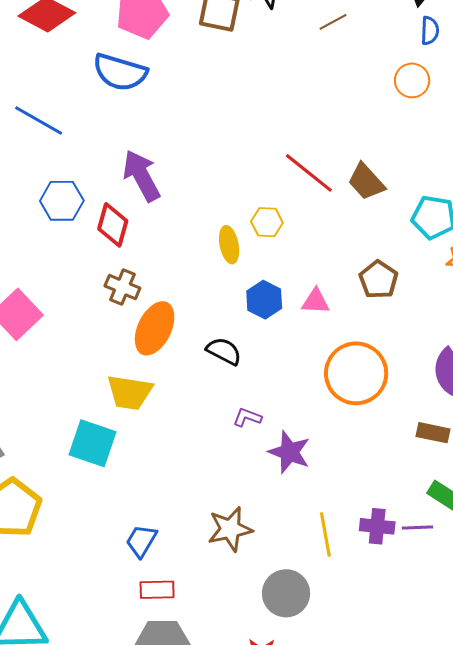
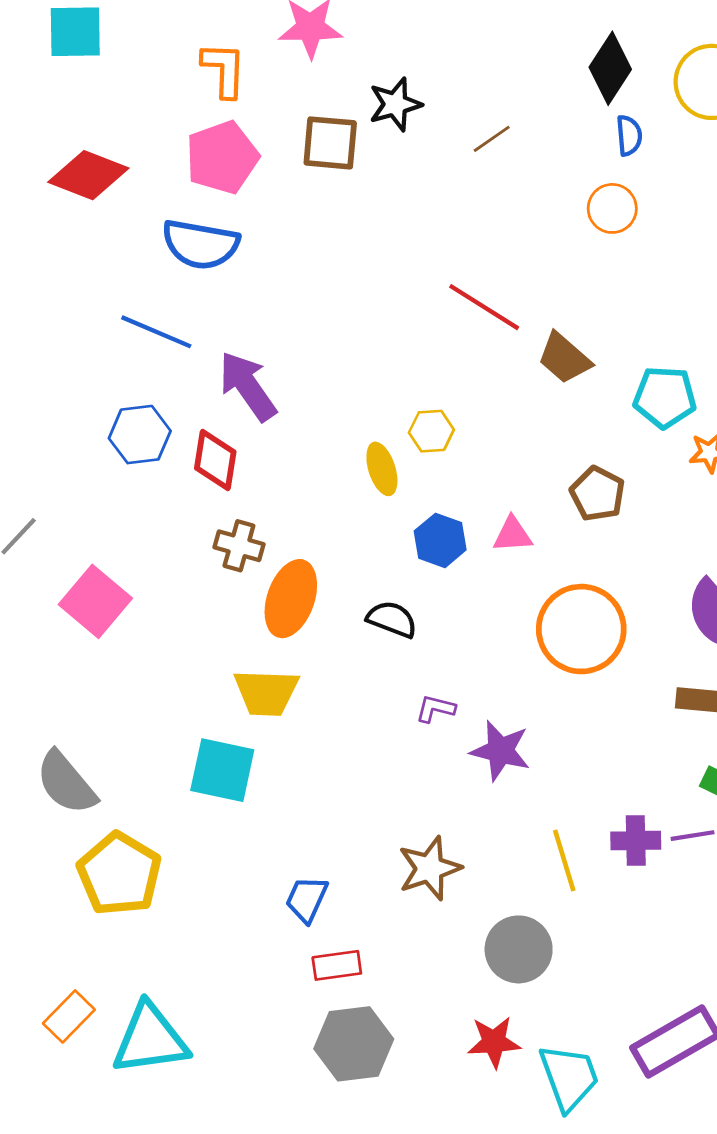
blue line: (39, 120) -> (156, 332), moved
red line: (309, 173) -> (484, 307), moved

